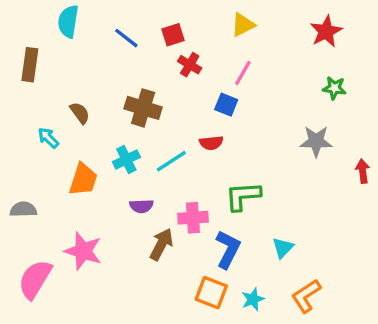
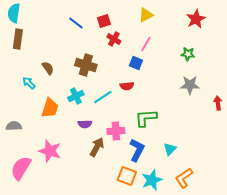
cyan semicircle: (68, 21) -> (14, 13), moved
green star: (334, 88) -> (188, 54), moved
cyan star: (253, 299) -> (152, 180), size x1.5

